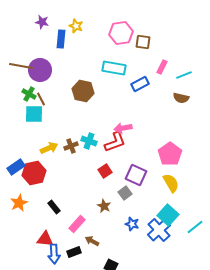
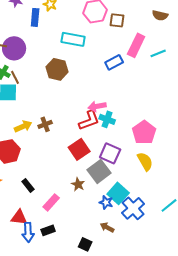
pink rectangle: (162, 67) -> (136, 45), size x1.6
cyan rectangle: (114, 68) -> (73, 39), moved
brown semicircle: (181, 98) -> (160, 15), moved
cyan cross: (89, 141) -> (107, 119), moved
red square: (105, 171) -> (79, 149), size x1.5
gray square: (125, 193) -> (99, 171), size x1.6
cyan square: (168, 215) -> (118, 193), moved
brown arrow: (92, 241) -> (107, 227), moved

